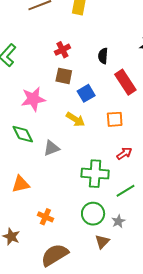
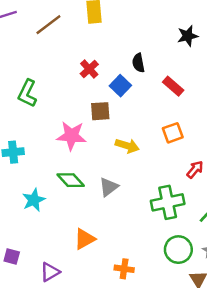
brown square: (64, 76) -> (100, 111), moved
red rectangle: (125, 82) -> (173, 86), size x0.7
blue square: (86, 93) -> (120, 86), moved
pink star: (33, 99) -> (71, 136), turned 30

